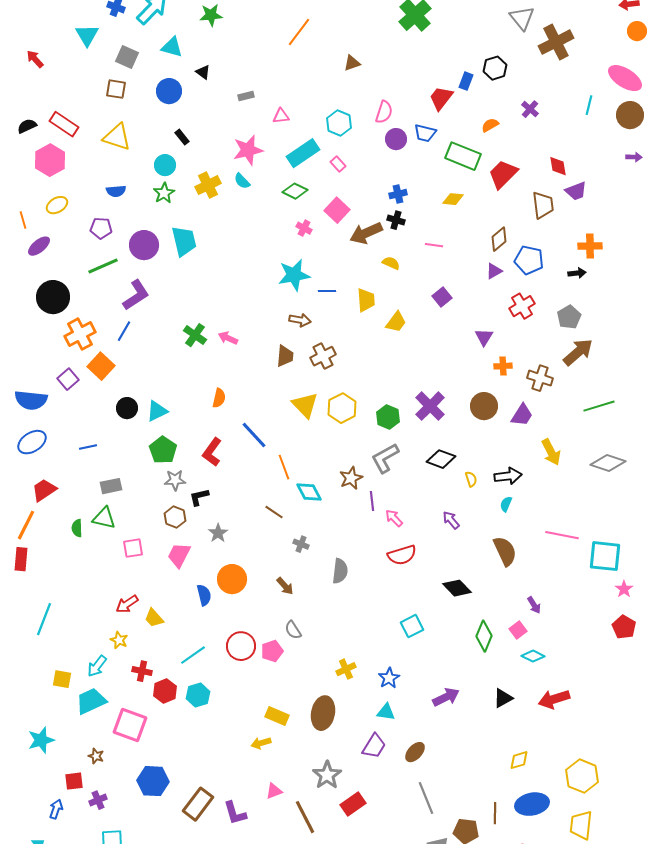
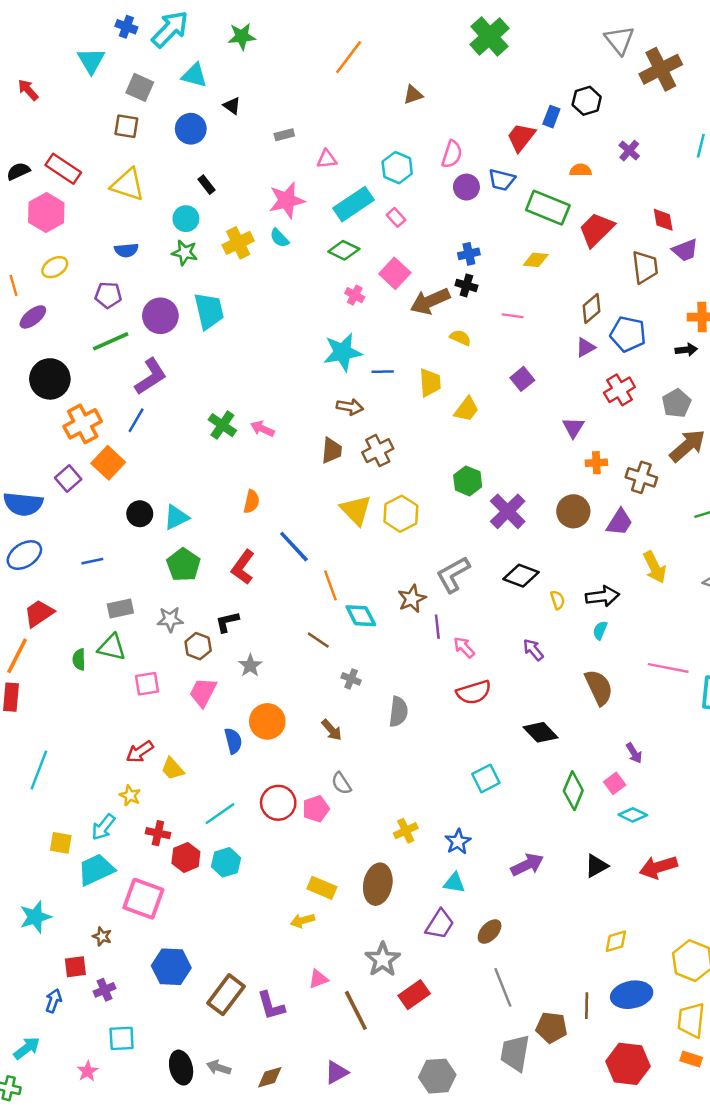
orange semicircle: (490, 125) -> (581, 170), turned 30
green star: (164, 193) -> (185, 253), turned -30
green hexagon: (388, 417) -> (468, 481), moved
gray star: (175, 480) -> (170, 619), moved

